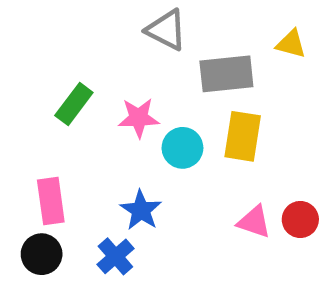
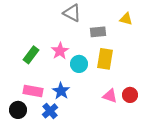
gray rectangle: (226, 74) -> (98, 32), size x0.7
green rectangle: (74, 104) -> (31, 55), moved
pink star: (139, 118) -> (60, 51), turned -30
pink rectangle: (51, 201) -> (33, 91), moved, turned -72

